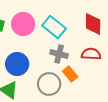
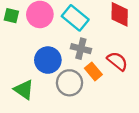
red semicircle: (91, 54) -> (117, 61), moved, turned 36
blue circle: (17, 64) -> (48, 60), moved

